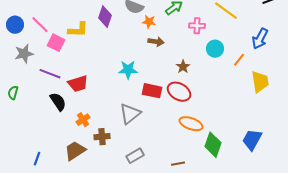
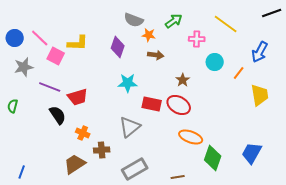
purple diamond: (105, 17) -> (118, 47), moved
orange cross: (83, 120) -> (83, 133), turned -32
gray rectangle: (135, 156) -> (135, 169), size x1.4
blue line: (37, 159) -> (22, 172), moved

